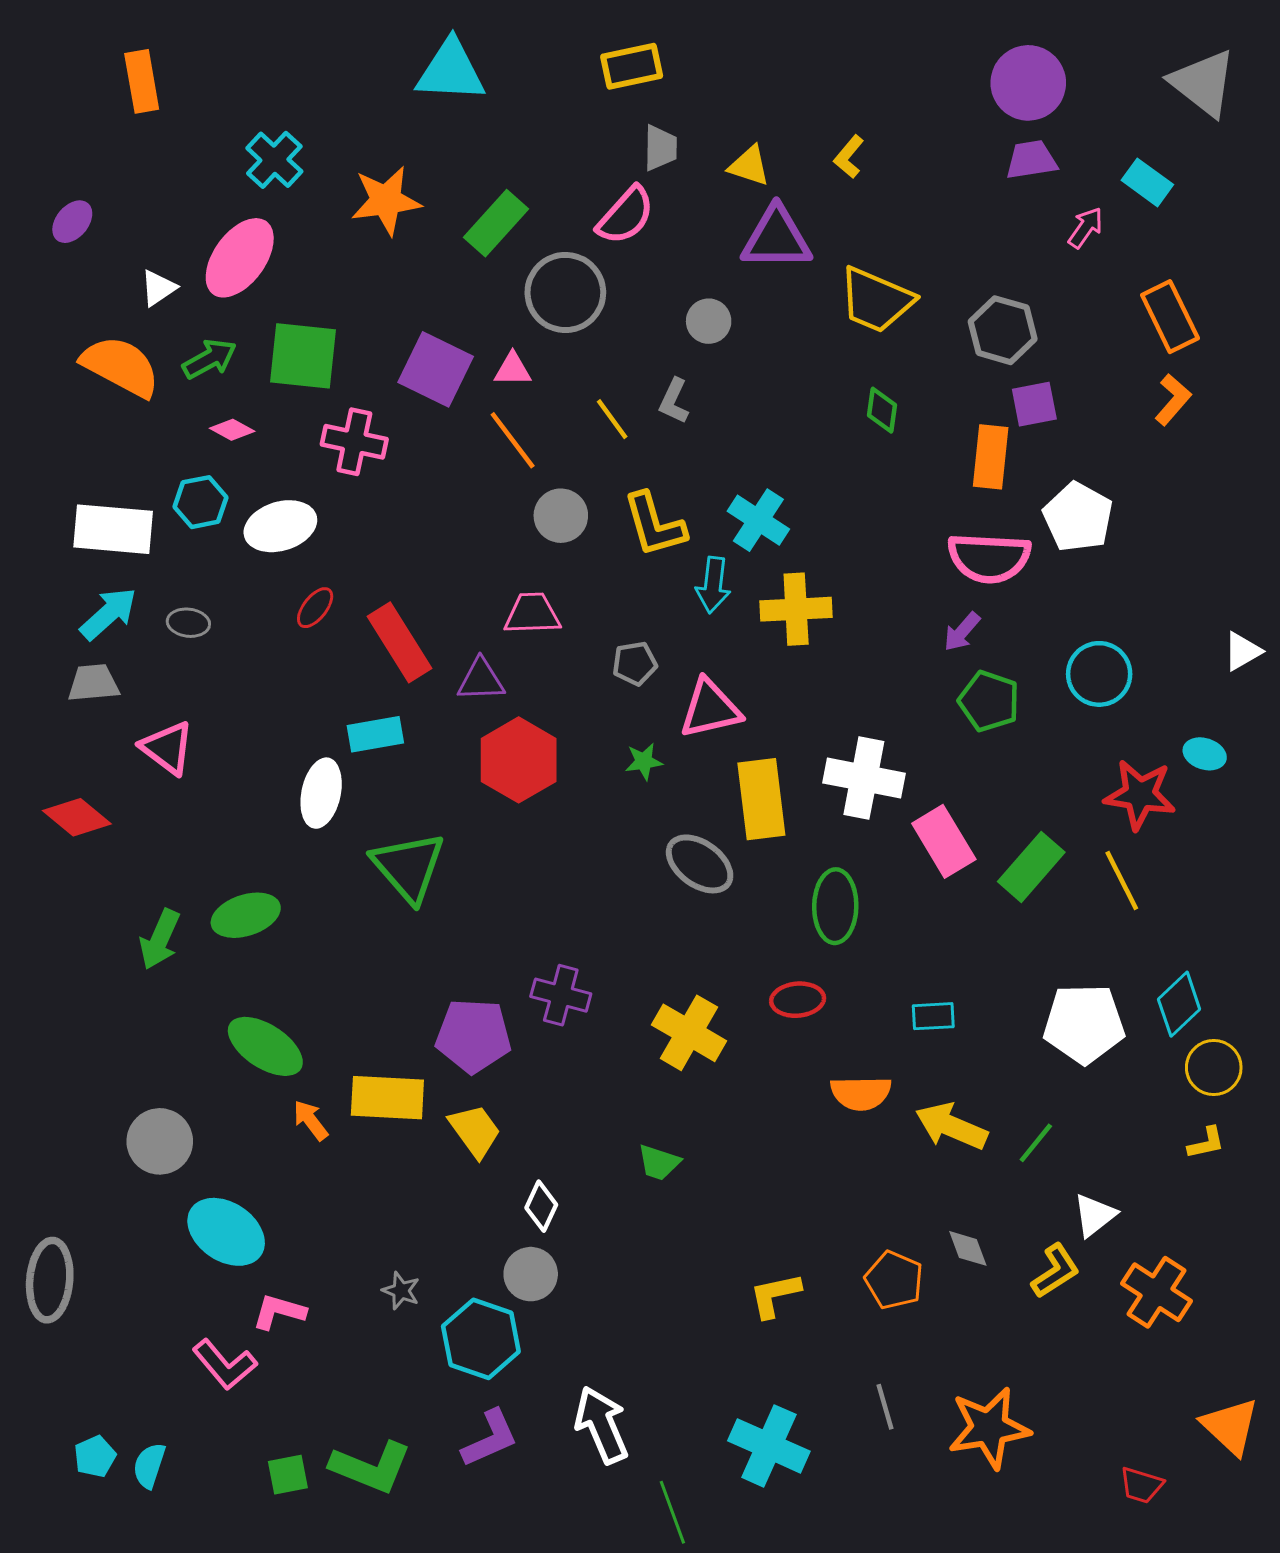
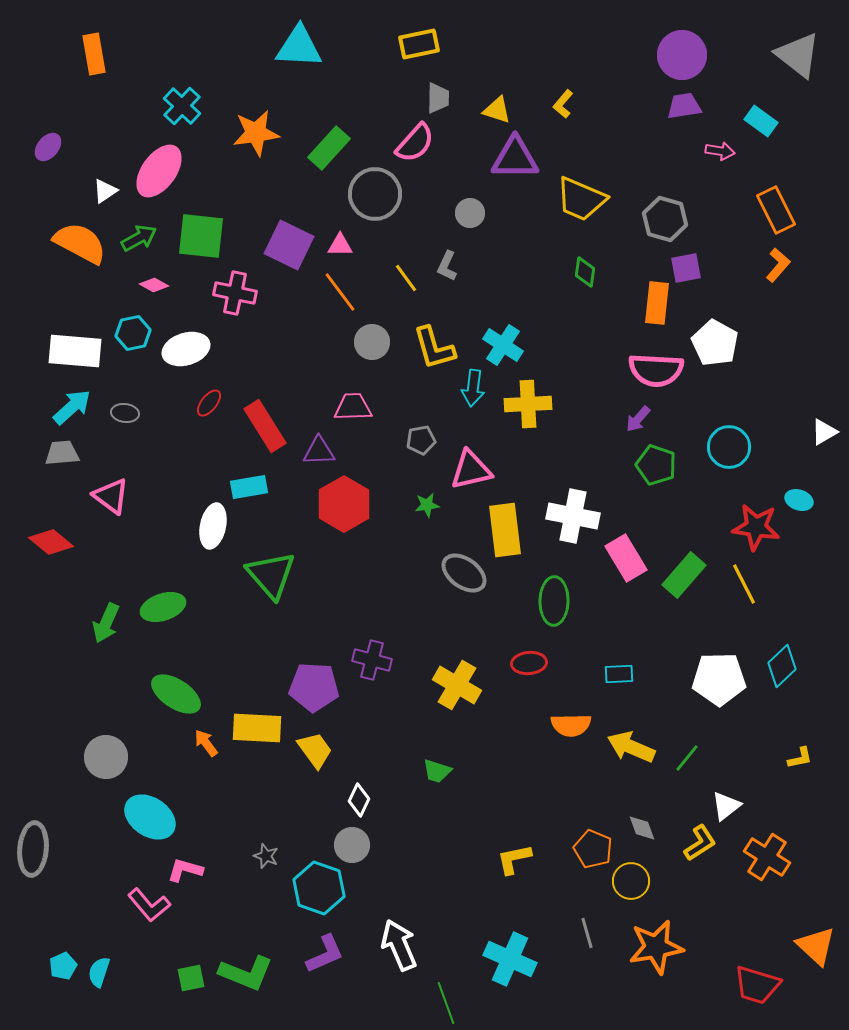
pink arrow: (1086, 228) -> (720, 151), turned 64
yellow circle: (1214, 1068) -> (631, 881), moved
red trapezoid: (1141, 1485) -> (757, 985), size x1.6

